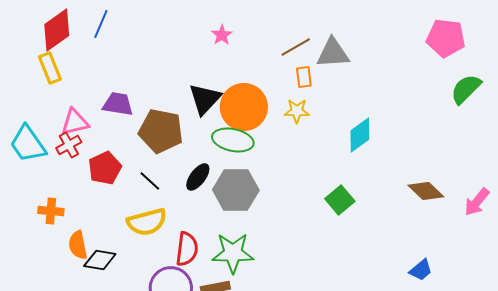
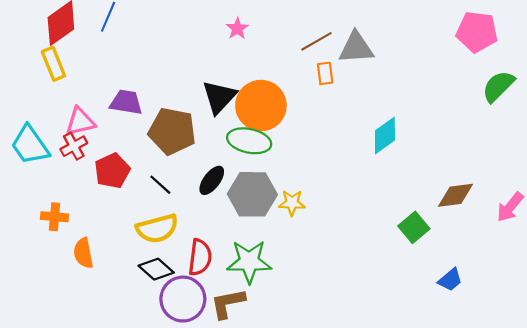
yellow star: (297, 111) -> (292, 203), moved
brown diamond: (426, 191) -> (456, 195), turned -51
green square: (340, 200) -> (414, 227), moved
black diamond: (100, 260) -> (156, 269), moved, turned 32

